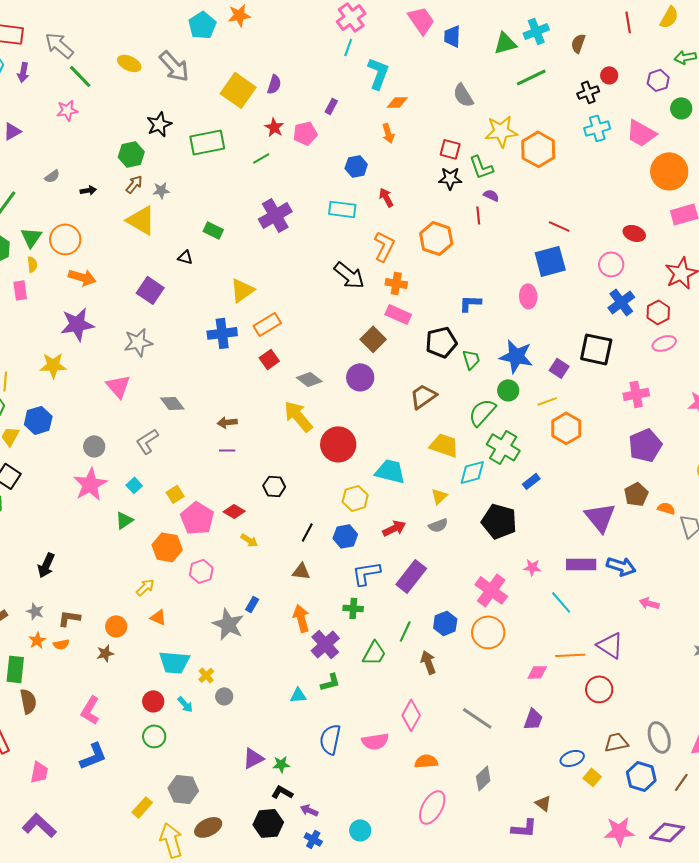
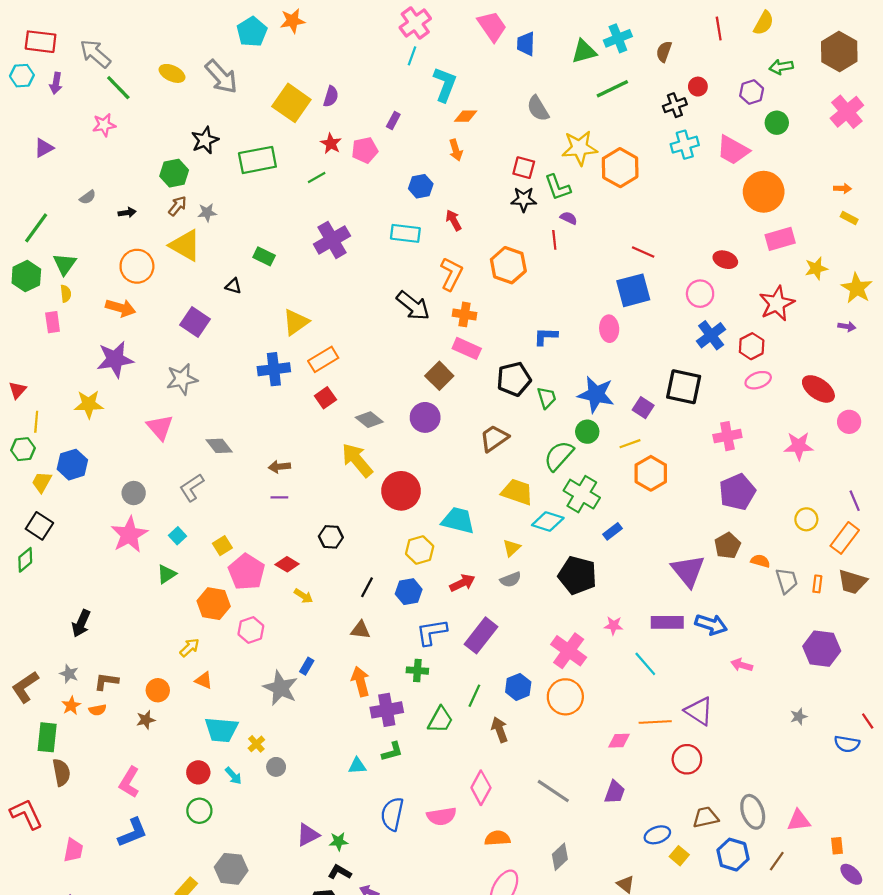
orange circle: (65, 239) -> (137, 266), moved
cyan diamond: (472, 472) -> (548, 522), turned 32
purple cross: (325, 644) -> (387, 710), turned 32

